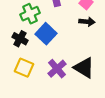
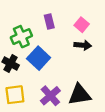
yellow square: (24, 68) -> (15, 95), turned -30
black triangle: (84, 68) -> (79, 95), turned -40

